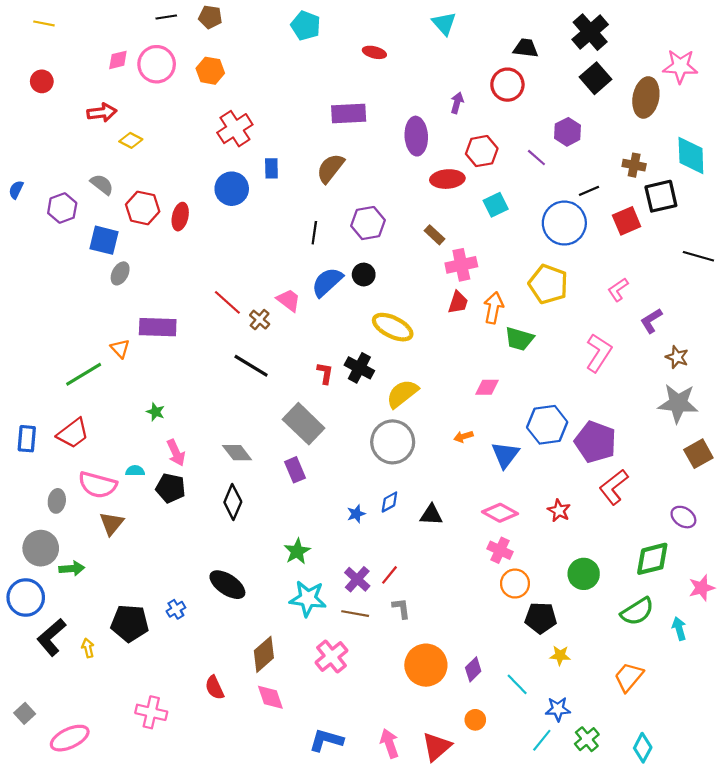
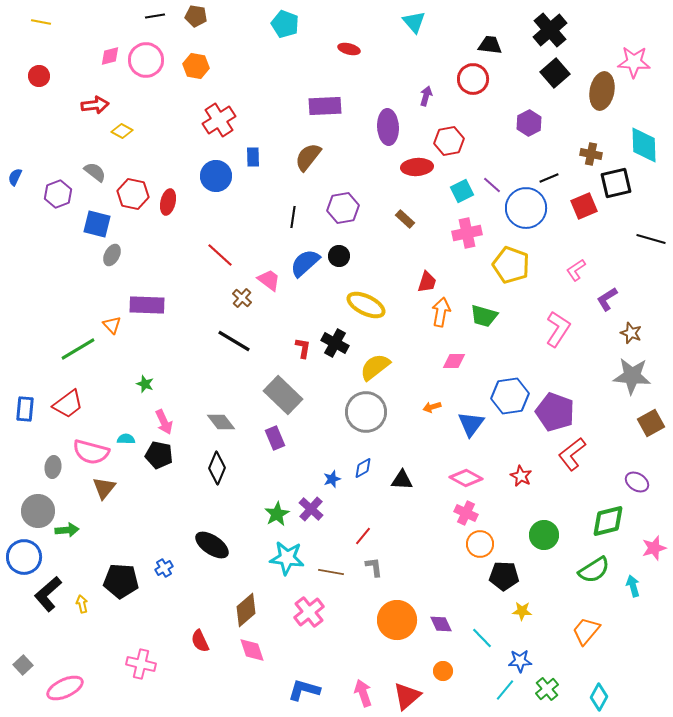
purple line: (536, 158) -> (492, 185), moved
pink cross: (461, 265) -> (467, 233), moved
red line: (227, 302) -> (220, 255), moved
orange arrow: (494, 308) -> (441, 312), moved
purple cross: (357, 579) -> (311, 509), moved
purple diamond: (473, 669) -> (441, 624), turned -70

